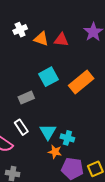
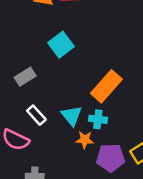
orange rectangle: (81, 82) -> (106, 86), moved
gray rectangle: (26, 98) -> (25, 77), moved

